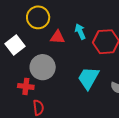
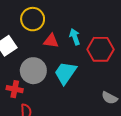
cyan trapezoid: (88, 78) -> (65, 73), moved

